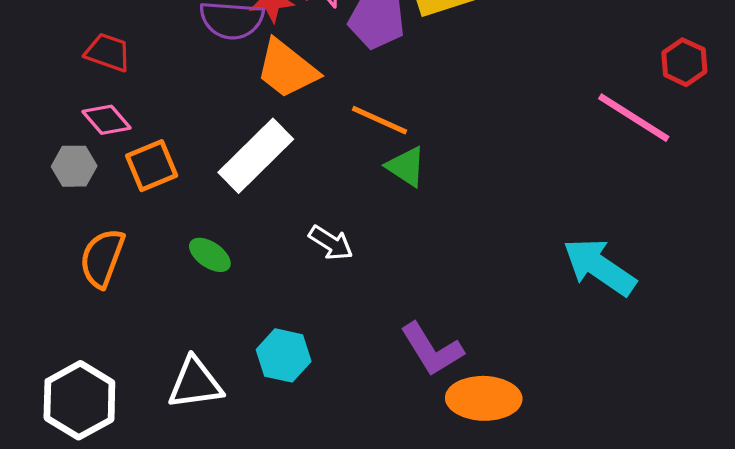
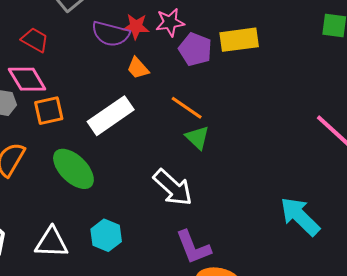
orange trapezoid: (287, 69) -> (138, 68), size x0.6
pink diamond: (106, 120) -> (27, 79), size x1.4
white arrow: (331, 243) -> (173, 188), moved, size x1.6
green ellipse: (210, 255) -> (73, 169), size x1.8

